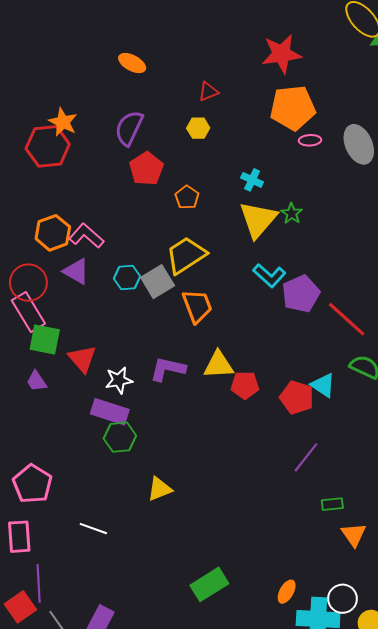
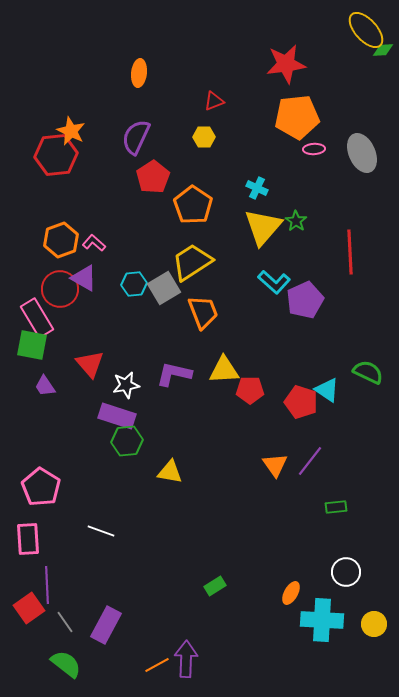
orange ellipse: (132, 63) -> (139, 73), turned 68
orange pentagon: (187, 197) -> (193, 205), size x1.6
pink L-shape: (86, 236) -> (94, 243), size x0.7
red circle: (28, 283) -> (60, 289), moved
red line: (347, 319) -> (350, 252), moved, turned 45
green square: (45, 340) -> (32, 345), moved
yellow triangle: (160, 489) -> (170, 472), moved, turned 32
orange triangle: (354, 535) -> (275, 465), moved
green rectangle: (209, 584) -> (215, 586), size x0.6
white circle: (343, 599) -> (346, 572), moved

